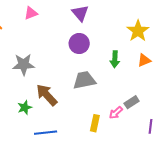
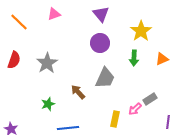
yellow star: (138, 31) -> (141, 31), moved
gray star: (24, 64) -> (47, 63), turned -30
gray trapezoid: (84, 80) -> (105, 78), turned 125
brown arrow: (47, 95) -> (78, 92), moved, size x0.7

